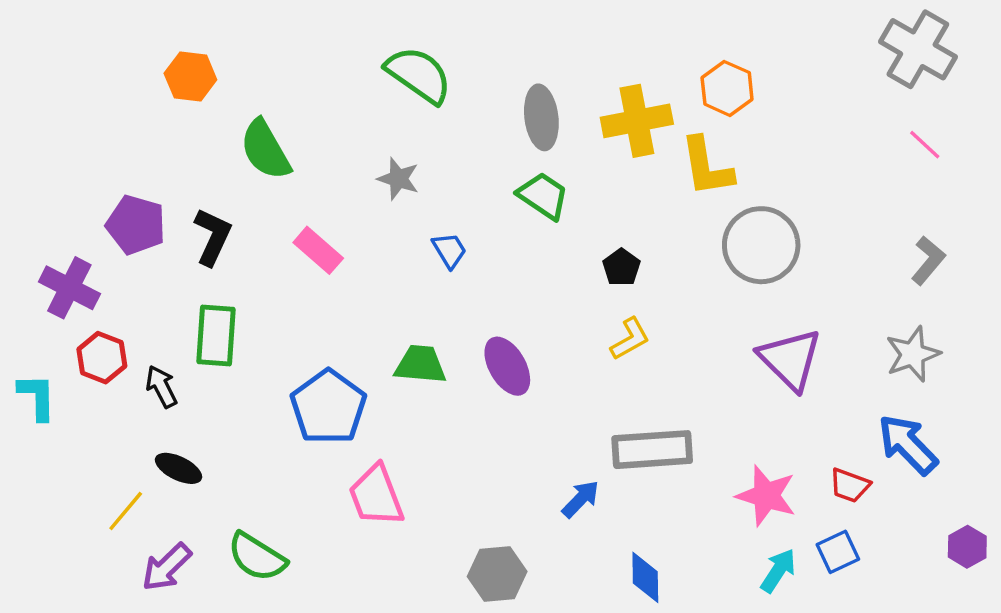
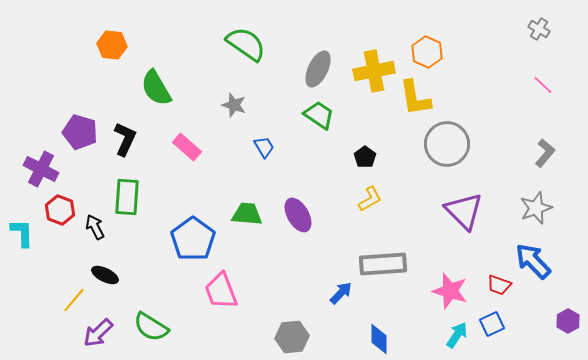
gray cross: (918, 49) -> (539, 29), size x0.5
gray ellipse: (541, 117) -> (318, 69), turned 33

